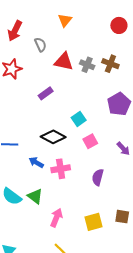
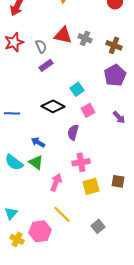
gray semicircle: (40, 45) -> (41, 46), moved
brown cross: (110, 64) -> (114, 45), moved
blue arrow: (36, 162) -> (38, 142), moved
pink cross: (61, 169) -> (81, 162), moved
purple semicircle: (98, 177) -> (73, 132), moved

